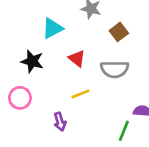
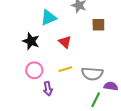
brown square: (119, 32) -> (98, 25), turned 32
gray semicircle: (115, 69) -> (92, 74), moved
pink circle: (20, 98) -> (34, 70), moved

